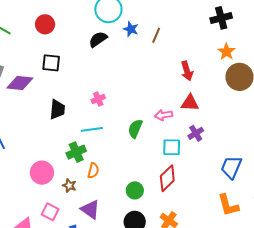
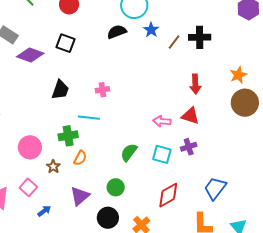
black cross: (221, 18) -> (200, 37), moved
green semicircle: (135, 129) -> (129, 152), moved
red diamond: (167, 178) -> (168, 195), moved
purple triangle: (90, 210) -> (80, 196), moved, turned 30

